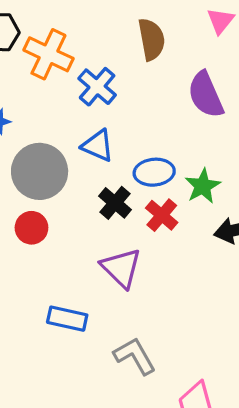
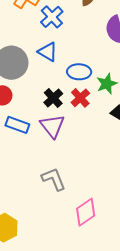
black cross: (115, 203) -> (53, 98), moved
blue rectangle: (67, 319) -> (17, 125), moved

